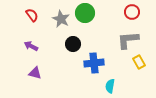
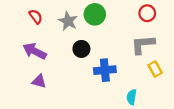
purple arrow: (31, 46) -> (35, 51), size x1.5
cyan semicircle: (110, 86) -> (132, 97), moved

